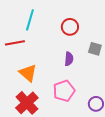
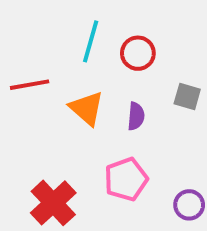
cyan line: (30, 20) -> (91, 41), moved
orange triangle: (28, 73) -> (87, 108), moved

